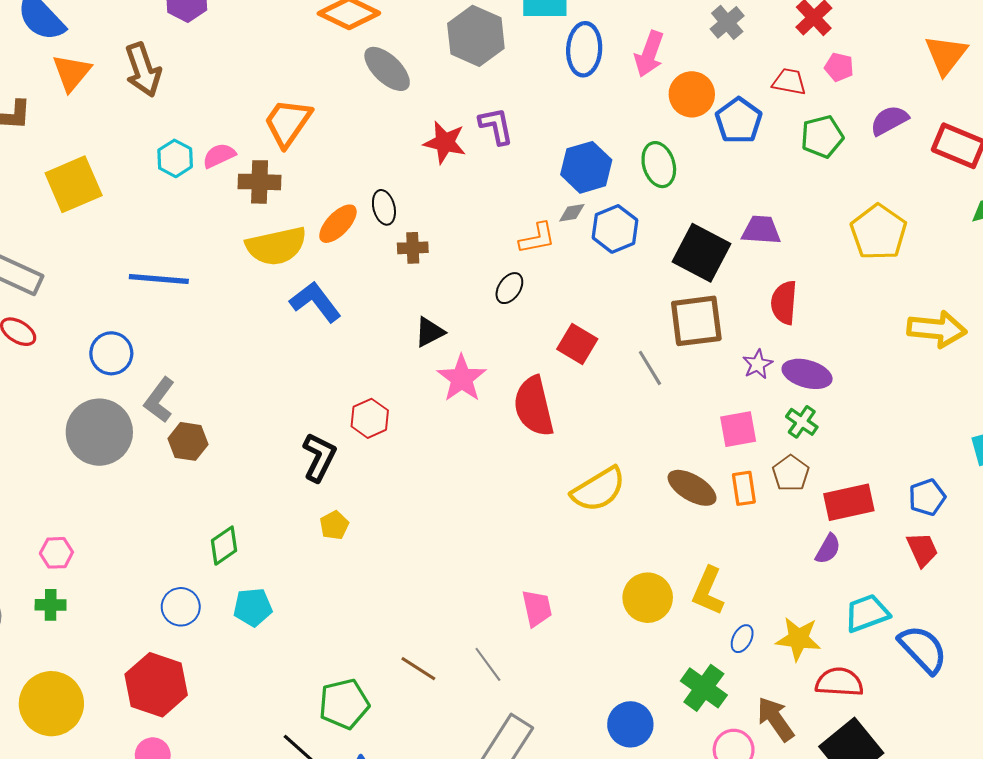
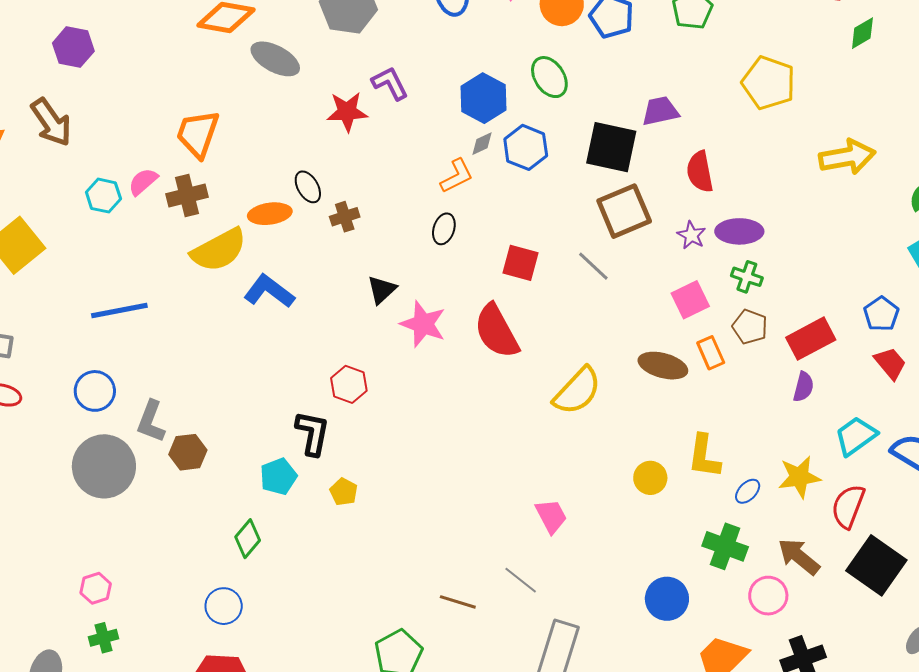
orange ellipse: (338, 224) -> (270, 214), turned 54
yellow circle: (648, 598) -> (650, 478), size x0.7
cyan pentagon: (253, 607) -> (278, 477), moved
blue ellipse: (742, 639) -> (748, 491), turned 32
red semicircle: (839, 682) -> (848, 506), turned -57

